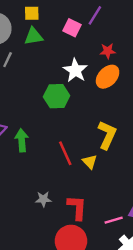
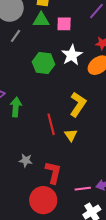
pink square: (72, 28) -> (64, 24), moved, turned -35
green hexagon: (57, 96) -> (43, 63), moved
yellow L-shape: (107, 135) -> (78, 104), moved

